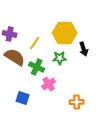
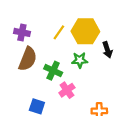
yellow line: (35, 43) -> (59, 32), moved
brown semicircle: (15, 57) -> (28, 59), turned 80

